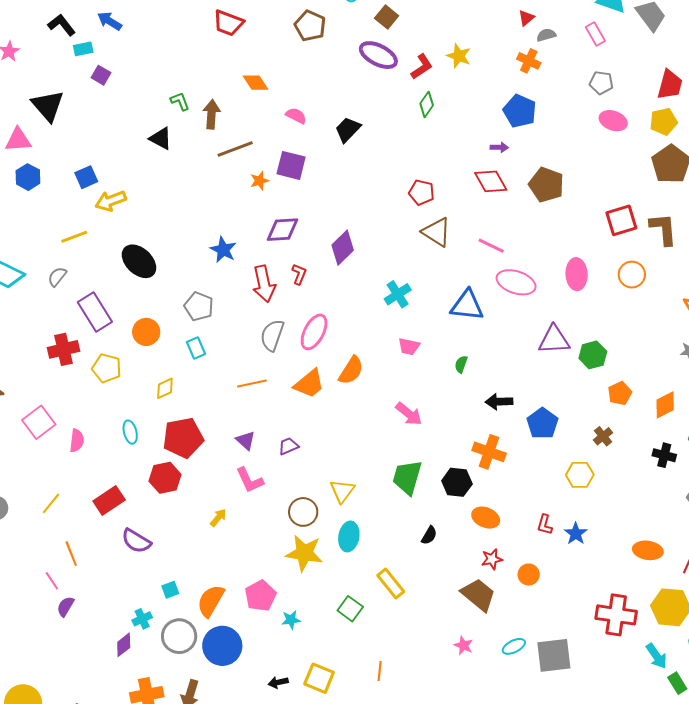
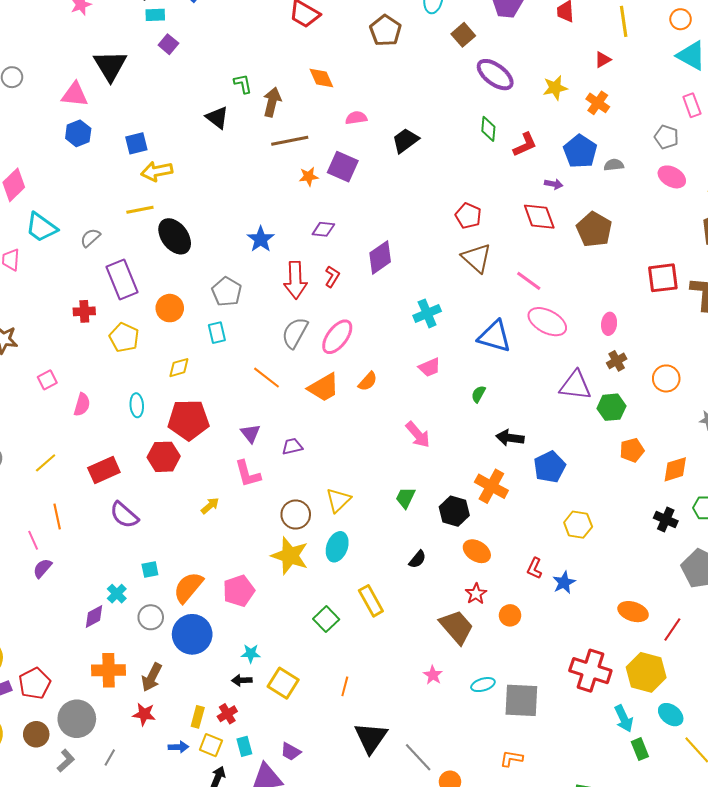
pink rectangle: (595, 34) -> (692, 105), moved
gray semicircle: (546, 35) -> (614, 165), moved
purple ellipse: (378, 55) -> (495, 75), moved
yellow star: (459, 56) -> (555, 88), moved, turned 30
red L-shape: (422, 67) -> (525, 145), moved
green diamond: (427, 104) -> (488, 129), turned -40
pink semicircle: (296, 116) -> (356, 118), turned -45
purple diamond: (283, 230) -> (323, 229), size x0.7
yellow line: (74, 237) -> (140, 210), moved
pink ellipse: (577, 274) -> (609, 324), size x0.7
orange circle: (632, 275) -> (666, 378), moved
pink trapezoid: (409, 346) -> (430, 367), turned -45
red cross: (63, 349) -> (84, 311), size x0.7
orange semicircle: (351, 370) -> (368, 381), size x0.7
orange line: (252, 384) -> (266, 378), turned 40
pink square: (39, 422) -> (47, 380), size x0.6
brown cross: (603, 436) -> (617, 361), moved
green trapezoid: (407, 477) -> (405, 498), size x0.6
red star: (492, 559) -> (476, 594), turned -30
cyan cross: (142, 619) -> (117, 594), turned -30
cyan star: (291, 620) -> (251, 654), moved
gray circle: (179, 636) -> (151, 617), size x0.7

